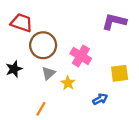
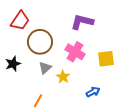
purple L-shape: (114, 22) -> (82, 22), moved
red trapezoid: (22, 23) -> (20, 21), turned 105
yellow square: (120, 73) -> (106, 59), moved

